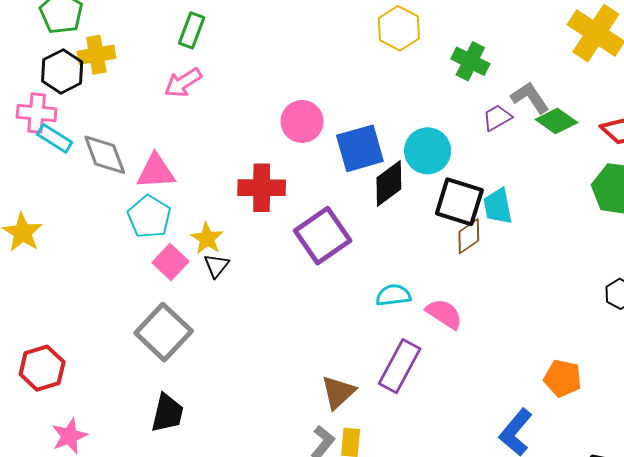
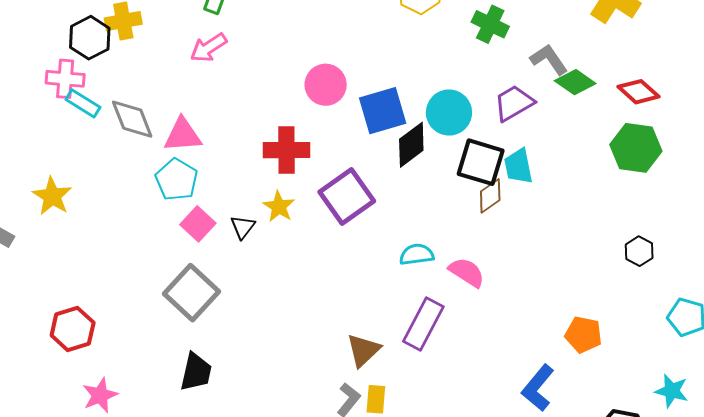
purple trapezoid: (497, 118) -> (514, 103), moved, size x1.4
yellow star: (207, 238) -> (279, 207), moved

